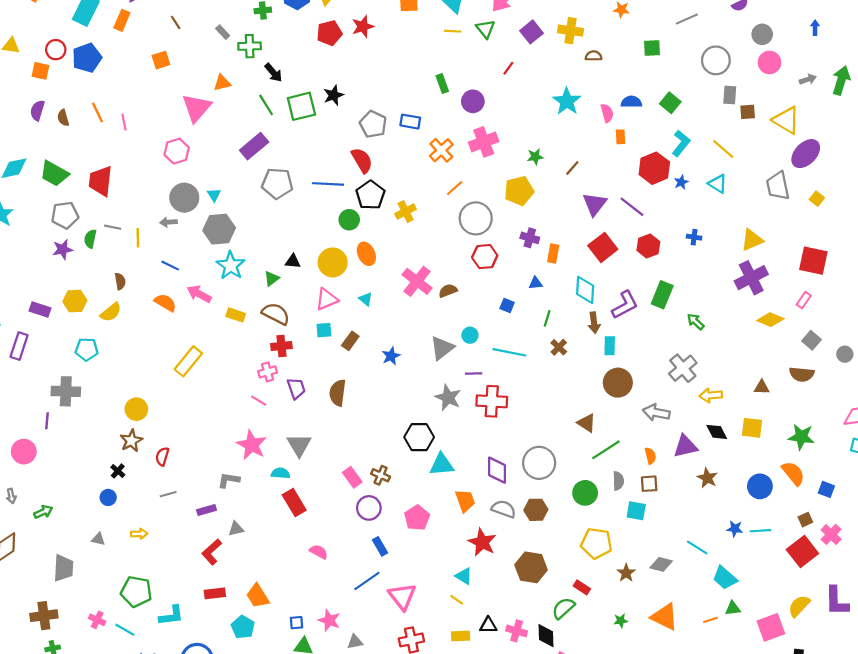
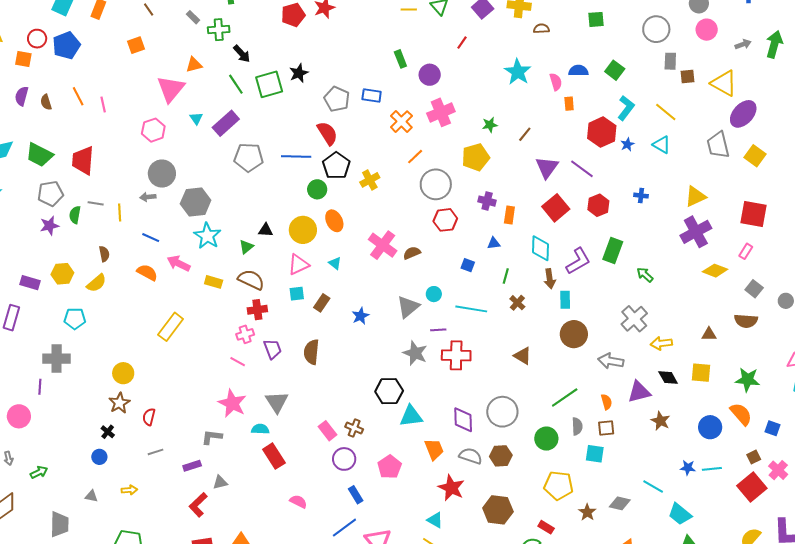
cyan triangle: (214, 195) -> (196, 118), moved
yellow square: (817, 199) -> (755, 156), size x1.5
brown triangle: (587, 423) -> (523, 356), moved

